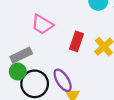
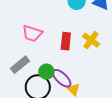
green circle: (18, 72) -> (46, 72), moved

